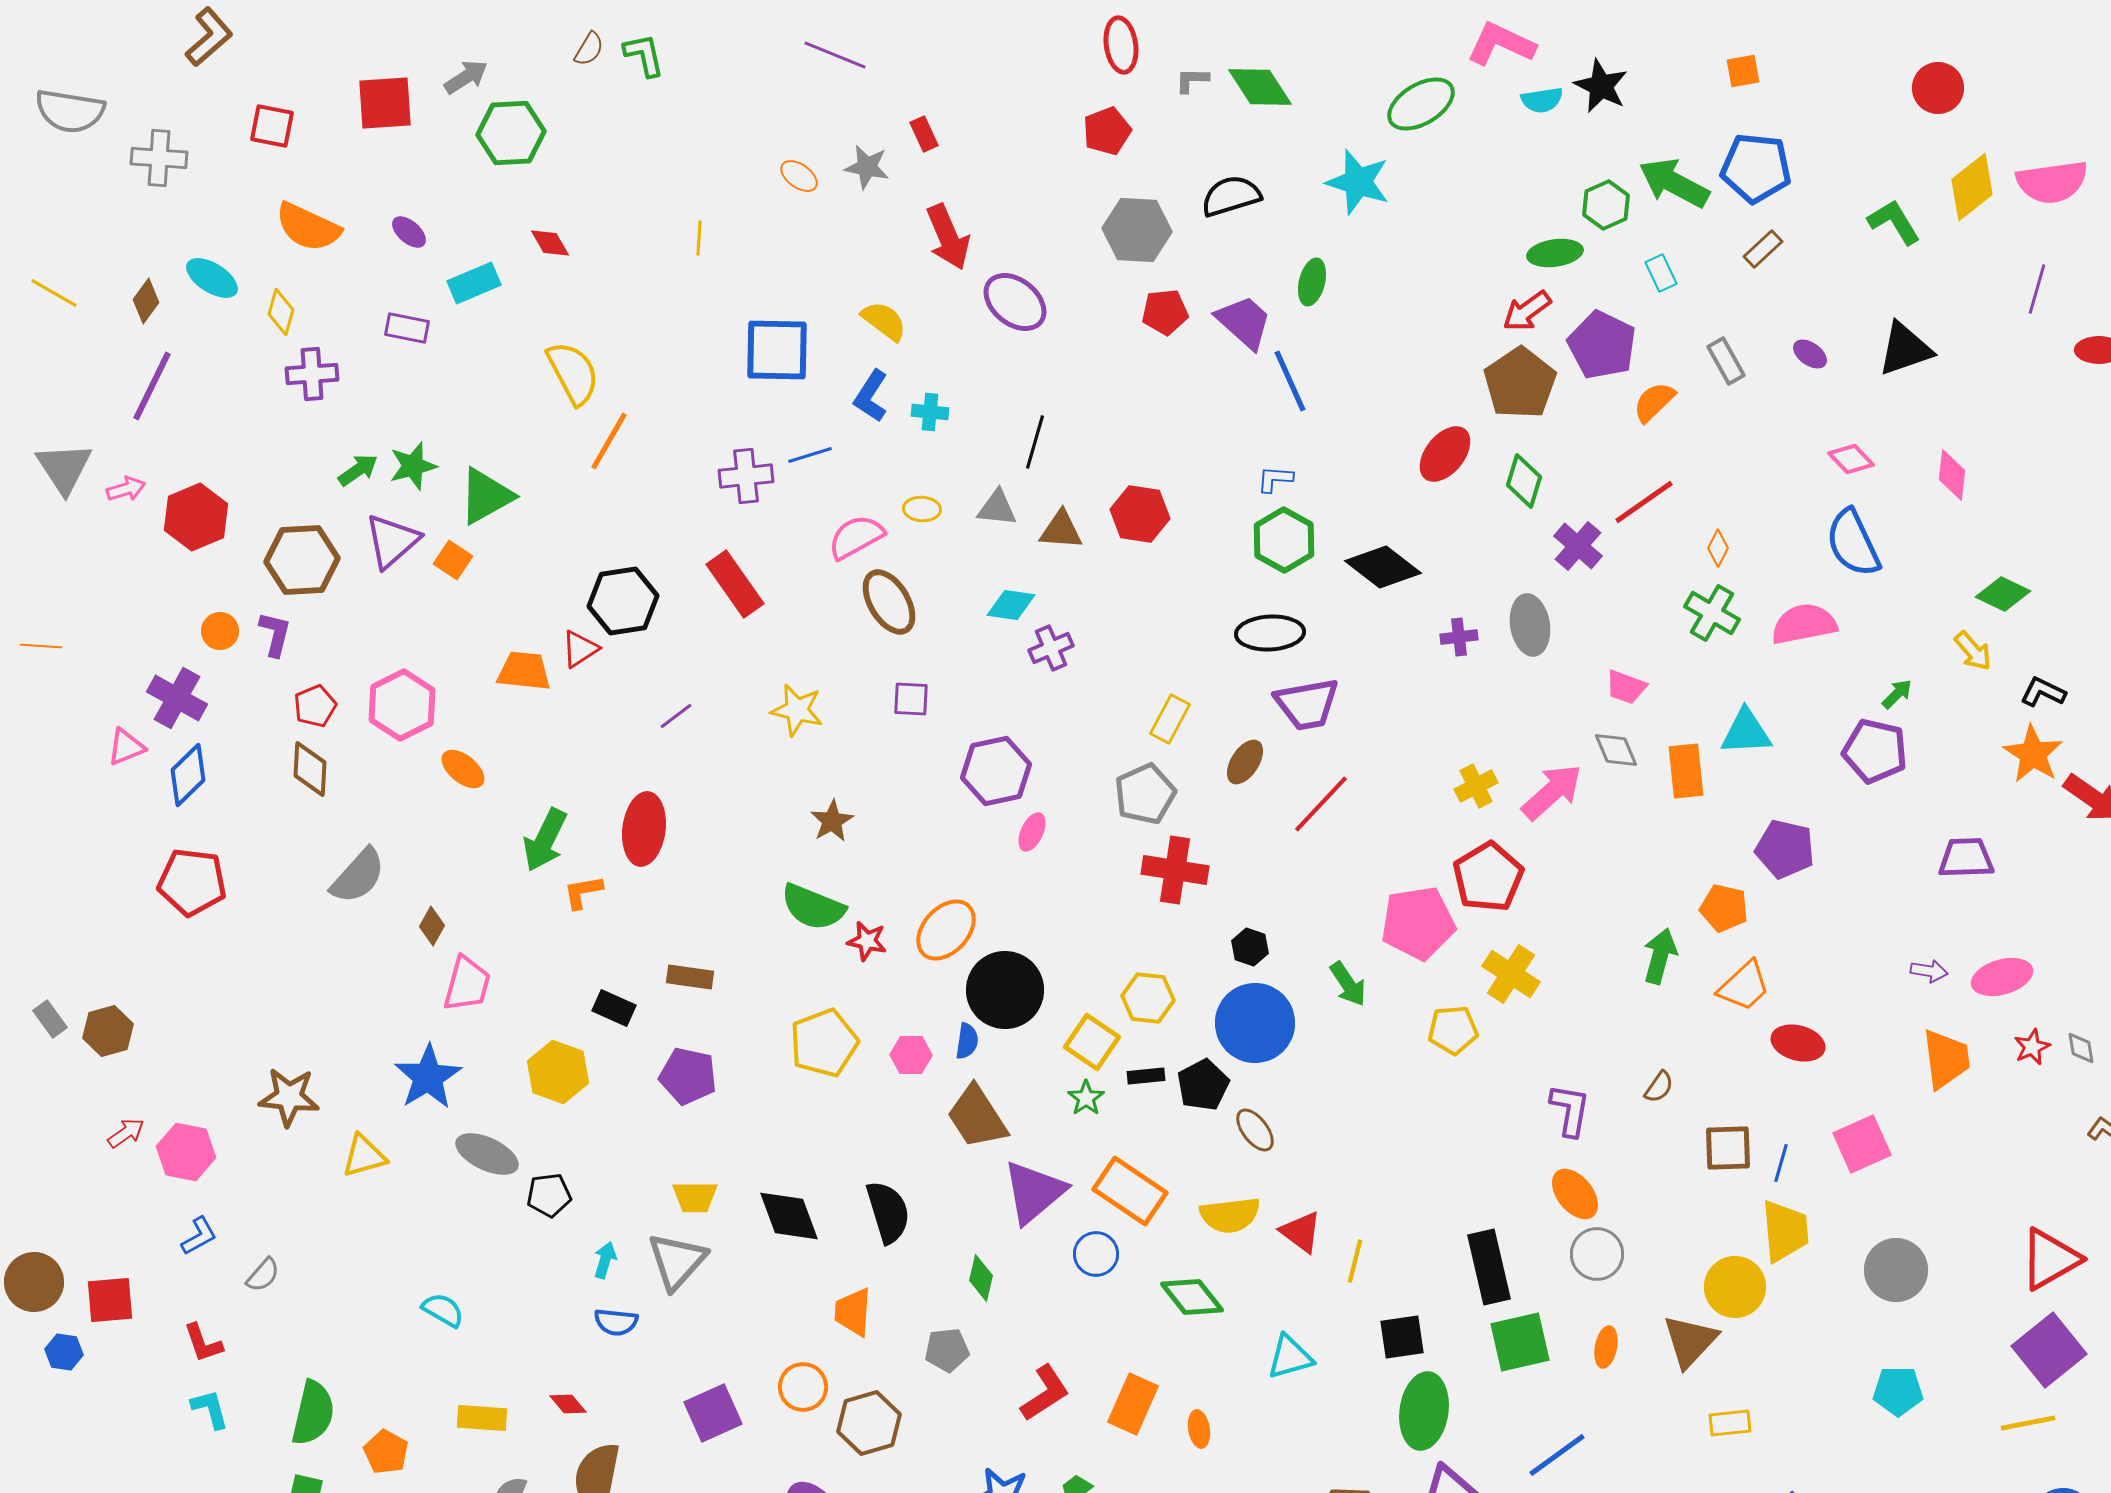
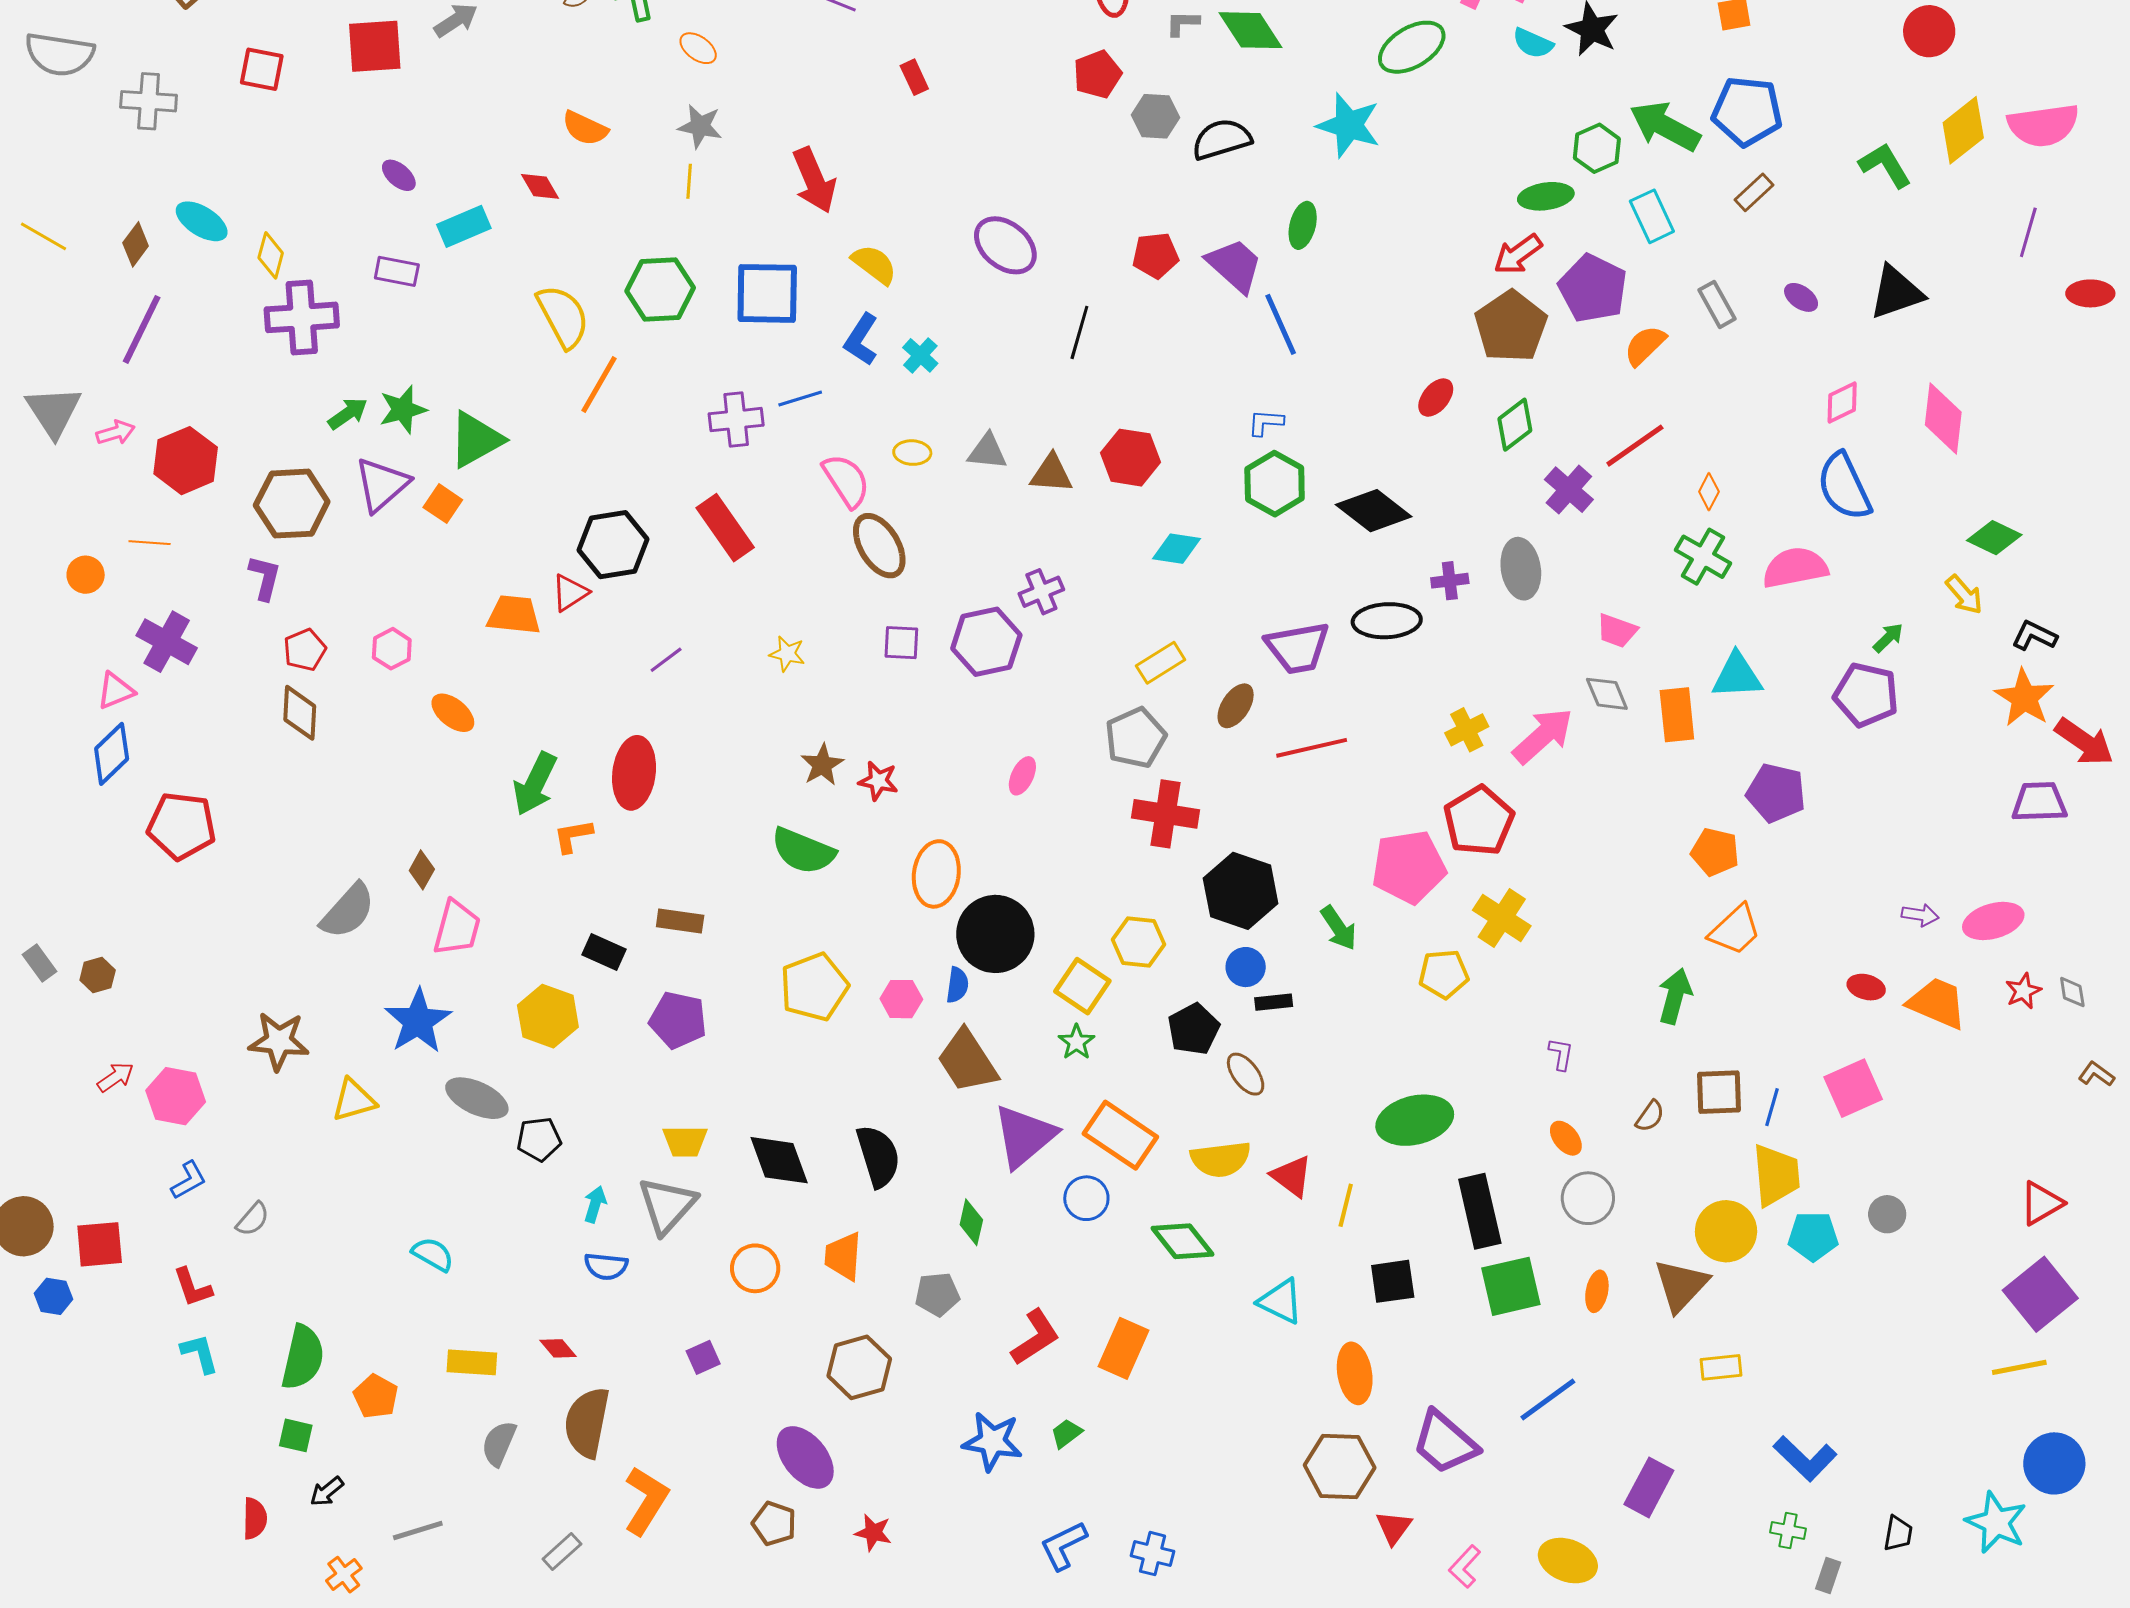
cyan semicircle: (1542, 100) -> (1533, 43), turned 33
green hexagon: (511, 133) -> (660, 289), moved
gray star: (867, 167) -> (700, 126), moved
orange ellipse: (799, 176) -> (698, 48), moved
orange semicircle: (308, 227) -> (585, 128), moved, size x0.7
gray hexagon: (1137, 230) -> (1156, 116), moved, size x0.7
red arrow: (948, 237) -> (814, 180), moved
cyan rectangle: (1661, 273) -> (1652, 216), size x1.4
purple cross: (312, 374) -> (302, 317), size x1.4
cyan cross: (930, 412) -> (920, 355), turned 36
black line: (1035, 442) -> (1079, 332), moved
red ellipse: (1445, 454) -> (1436, 398), size x0.7
pink diamond: (1851, 459) -> (1842, 403), turned -72
pink diamond: (1952, 475) -> (1943, 419), size x1.4
green diamond: (1524, 481) -> (1515, 425), turned 36
pink semicircle: (856, 537) -> (846, 481), turned 86
cyan diamond: (1011, 605) -> (1177, 549), moved
orange circle: (220, 631) -> (86, 575), moved
black ellipse: (1270, 633) -> (1387, 621), moved
orange line: (41, 646) -> (150, 543), moved
pink hexagon: (402, 705) -> (392, 649), size x0.6
yellow star: (797, 710) -> (787, 654), size x0.7
yellow rectangle: (1170, 719) -> (1161, 663), turned 30
purple hexagon: (996, 771) -> (986, 642), moved
blue diamond: (188, 775) -> (112, 754), moved
red line: (1321, 804) -> (1312, 748), turned 34
purple trapezoid: (1966, 858) -> (2039, 802), moved
gray semicircle: (358, 876) -> (348, 911), moved
orange ellipse: (946, 930) -> (936, 874), turned -34
red star: (867, 941) -> (878, 781), moved
black hexagon: (1250, 947) -> (1241, 891), size x2.0
green arrow: (1660, 956) -> (1675, 996), moved
blue circle: (1255, 1023) -> (1246, 967), size x0.5
brown hexagon: (108, 1031) -> (98, 975), size x0.7
red ellipse: (1798, 1043) -> (1866, 987), moved, size x0.7
orange trapezoid: (1946, 1059) -> (1937, 1003), turned -60
black rectangle: (1146, 1076) -> (1274, 1002), moved
brown semicircle: (1659, 1087) -> (1650, 1116), moved
purple L-shape: (1570, 1110) -> (1561, 1054), size x0.6
orange ellipse: (1575, 1194) -> (1566, 1138), size x0.7
red triangle: (2050, 1259) -> (2041, 1203), size x0.7
gray circle: (1896, 1270) -> (1887, 1214), size x0.6
cyan triangle: (1290, 1357) -> (1281, 1301), turned 42
orange circle: (803, 1387) -> (755, 1268), moved
cyan pentagon: (1898, 1391) -> (1813, 1236), moved
green ellipse: (1424, 1411) -> (1415, 1120), moved, turned 68
purple square: (713, 1413) -> (703, 1357), size x0.6
orange ellipse: (1199, 1429) -> (1355, 1373), moved, size x1.6

